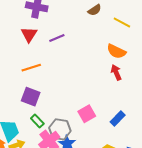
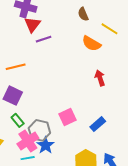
brown semicircle: (95, 10) -> (83, 14), turned 96
red triangle: (29, 34) -> (32, 25), moved
orange semicircle: (116, 51) -> (91, 44), moved

